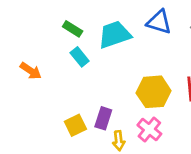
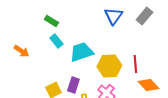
blue triangle: (159, 22) -> (113, 16), turned 48
cyan trapezoid: (114, 35) -> (81, 52), moved

